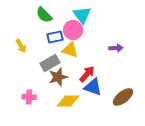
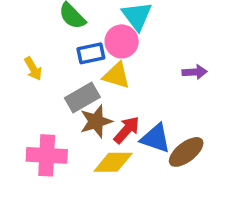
red arrow: (87, 74) -> (127, 130), moved
pink cross: (29, 97) -> (47, 155), size x1.6
brown ellipse: (123, 97) -> (186, 152), moved

